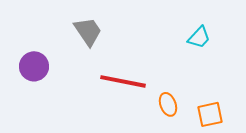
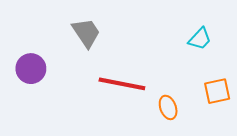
orange square: (210, 114) -> (217, 91), moved

